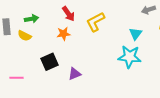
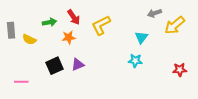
green arrow: (32, 19) -> (49, 22), moved
cyan star: (130, 57) -> (135, 61), size x0.6
purple triangle: (74, 74) -> (78, 65), moved

